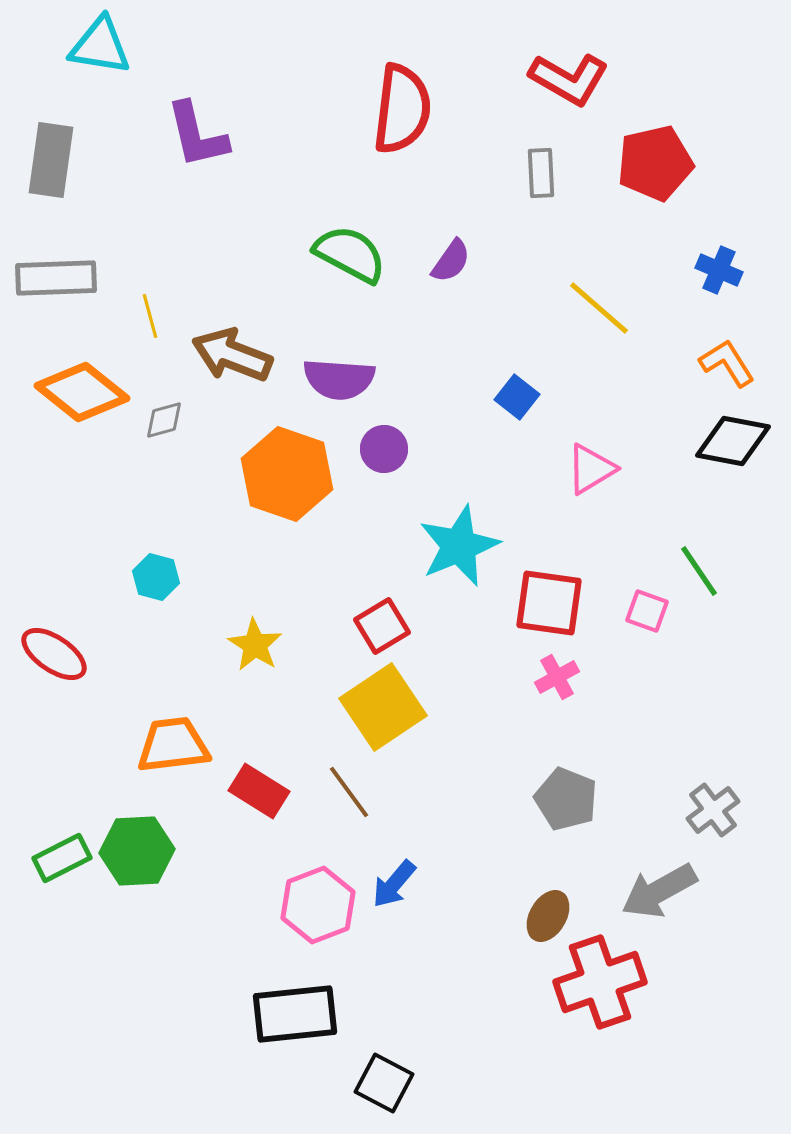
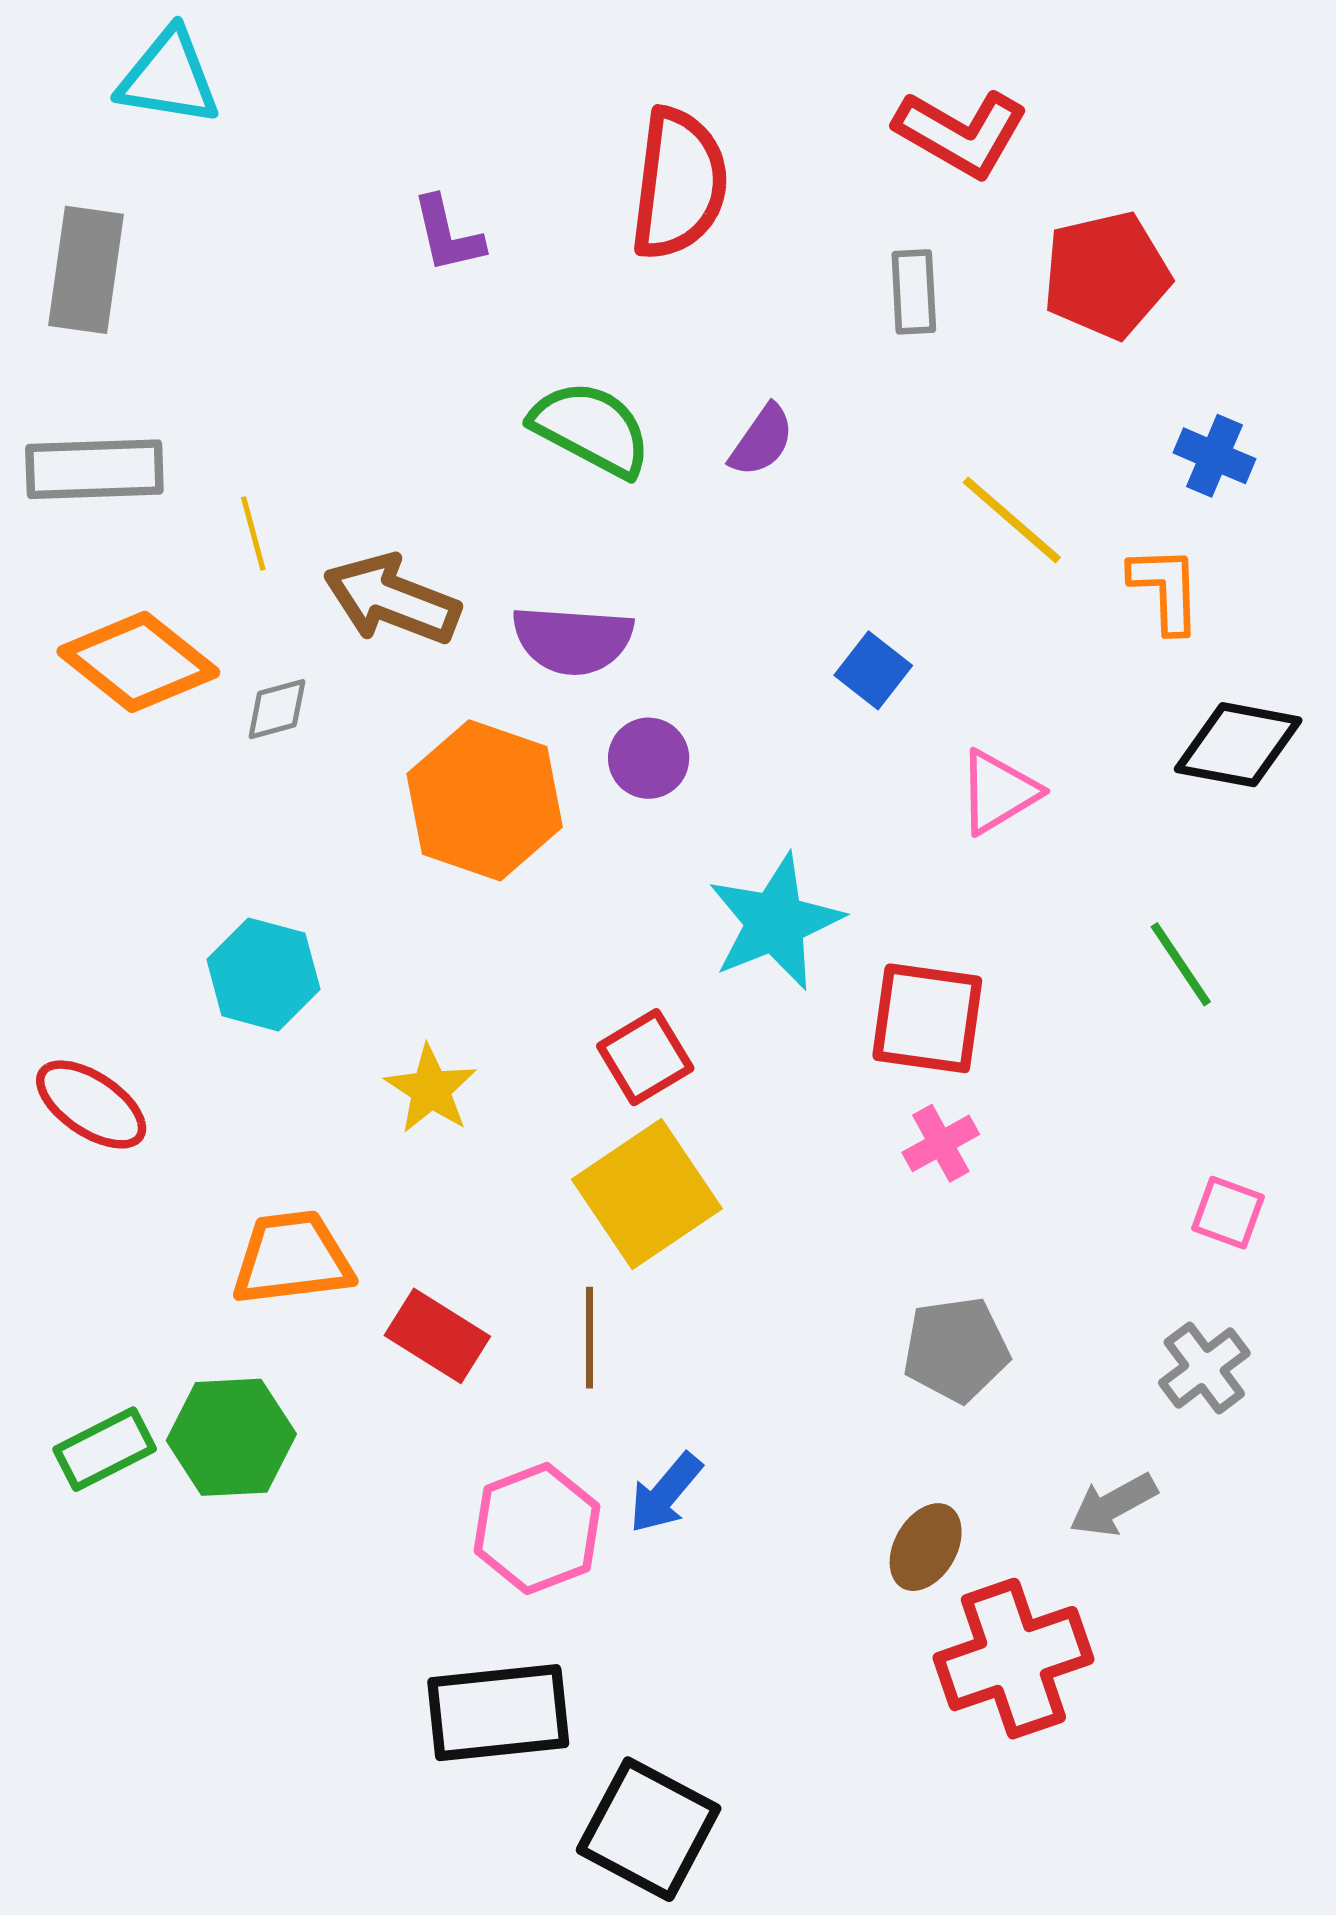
purple L-shape: (197, 135) -> (448, 234), moved, size x0.7
orange L-shape: (727, 363) -> (1165, 589), moved, turned 30
cyan hexagon: (156, 577) -> (263, 974), size x1.4
pink square: (647, 611) -> (1228, 1213), moved
brown line: (349, 792) -> (589, 1338), turned 36
gray pentagon: (566, 799) -> (956, 1349), turned -30
gray arrow: (659, 891) -> (1113, 1505), size x0.7
black square: (384, 1083) -> (649, 1829), size x1.4

